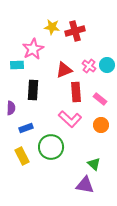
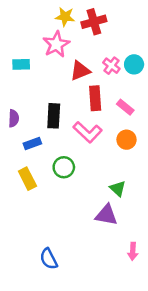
pink star: (33, 49) -> (56, 44), moved
black rectangle: (33, 90) -> (54, 116), moved
green circle: (51, 147) -> (64, 167), size x0.7

